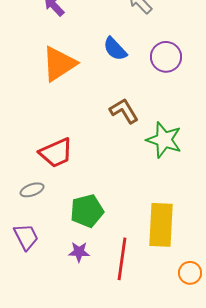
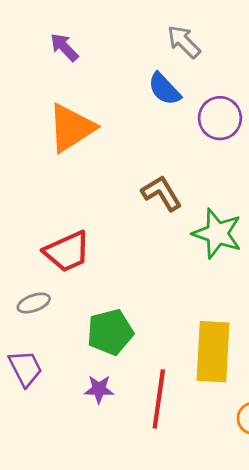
blue semicircle: (115, 49) -> (164, 89), moved

